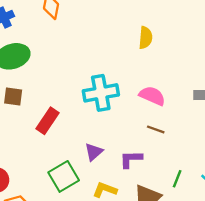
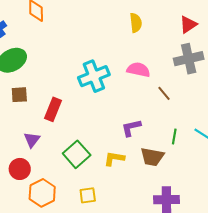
yellow semicircle: (146, 38) -> (136, 23), moved
brown line: (156, 129) -> (164, 93), moved, turned 42
purple triangle: (94, 152) -> (32, 140), moved

